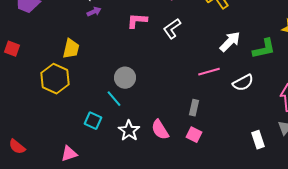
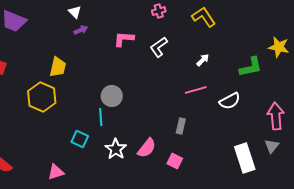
white arrow: (230, 42) -> (203, 60), moved, size x0.6
cyan line: (114, 99) -> (101, 117), turned 36
pink semicircle: (160, 130) -> (147, 148), turned -110
pink square: (194, 135) -> (175, 161), moved
white rectangle: (258, 140) -> (245, 158), size x1.6

